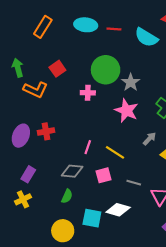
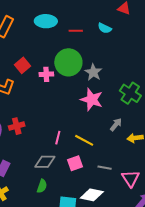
red line: (114, 29) -> (76, 31), moved
cyan semicircle: (146, 37) -> (105, 28), size x0.6
pink cross: (88, 93) -> (46, 74), moved

